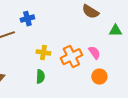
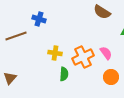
blue cross: (27, 19) -> (39, 19), turned 32
green semicircle: (40, 77) -> (64, 74), moved

